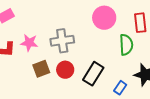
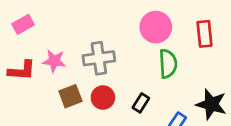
green semicircle: (126, 45) -> (168, 64), moved
black rectangle: (93, 74) -> (141, 103), size x0.6

